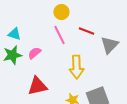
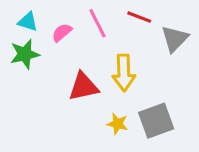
pink semicircle: (34, 53) -> (62, 33), moved
red triangle: (37, 86) -> (83, 87), moved

